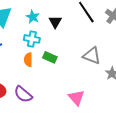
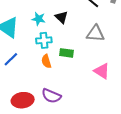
gray triangle: (92, 56) -> (96, 33), moved
pink triangle: (76, 98) -> (102, 71), moved

